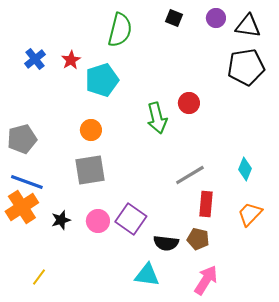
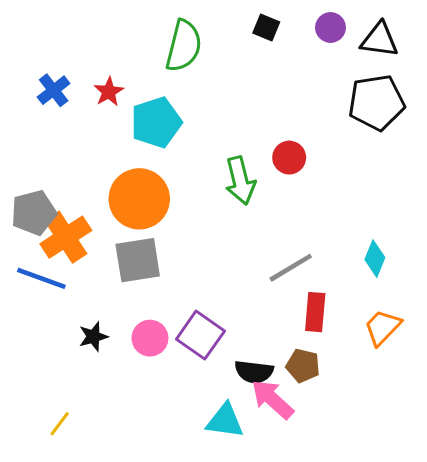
orange circle: (91, 130) -> (139, 199), size x1.8
orange cross: (22, 207) -> (66, 237), moved
pink arrow: (206, 280) -> (272, 399), moved, turned -80

